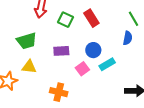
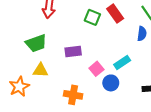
red rectangle: (91, 18) -> (115, 14), moved
green square: (66, 20) -> (92, 17), moved
blue circle: (93, 50) -> (111, 83), moved

